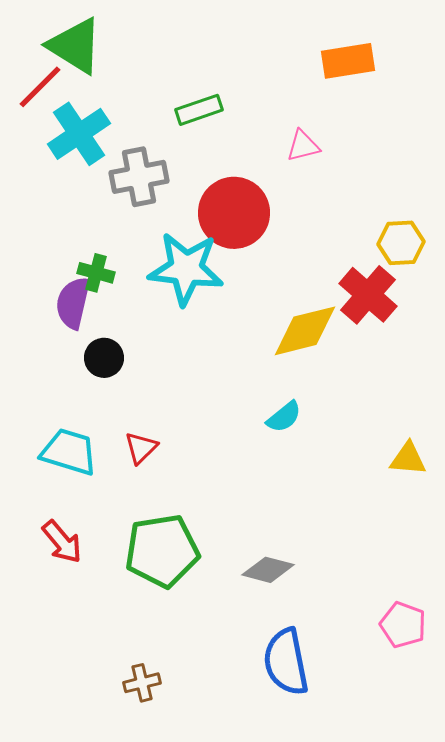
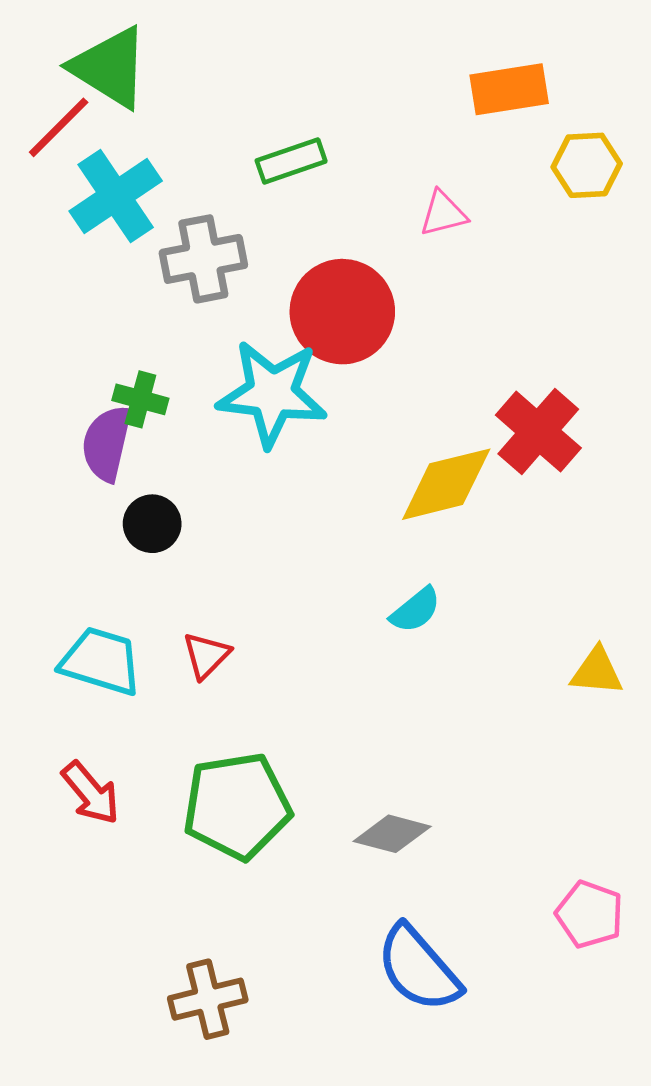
yellow hexagon: (401, 243) -> (587, 165), moved
blue semicircle: (286, 662) -> (418, 968), turned -30
brown cross: (142, 683) -> (208, 999), size x1.4

